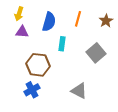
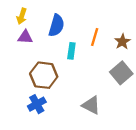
orange line: (78, 19) -> (95, 37), moved
brown star: (106, 21) -> (122, 42), moved
gray square: (96, 53) -> (121, 73), moved

